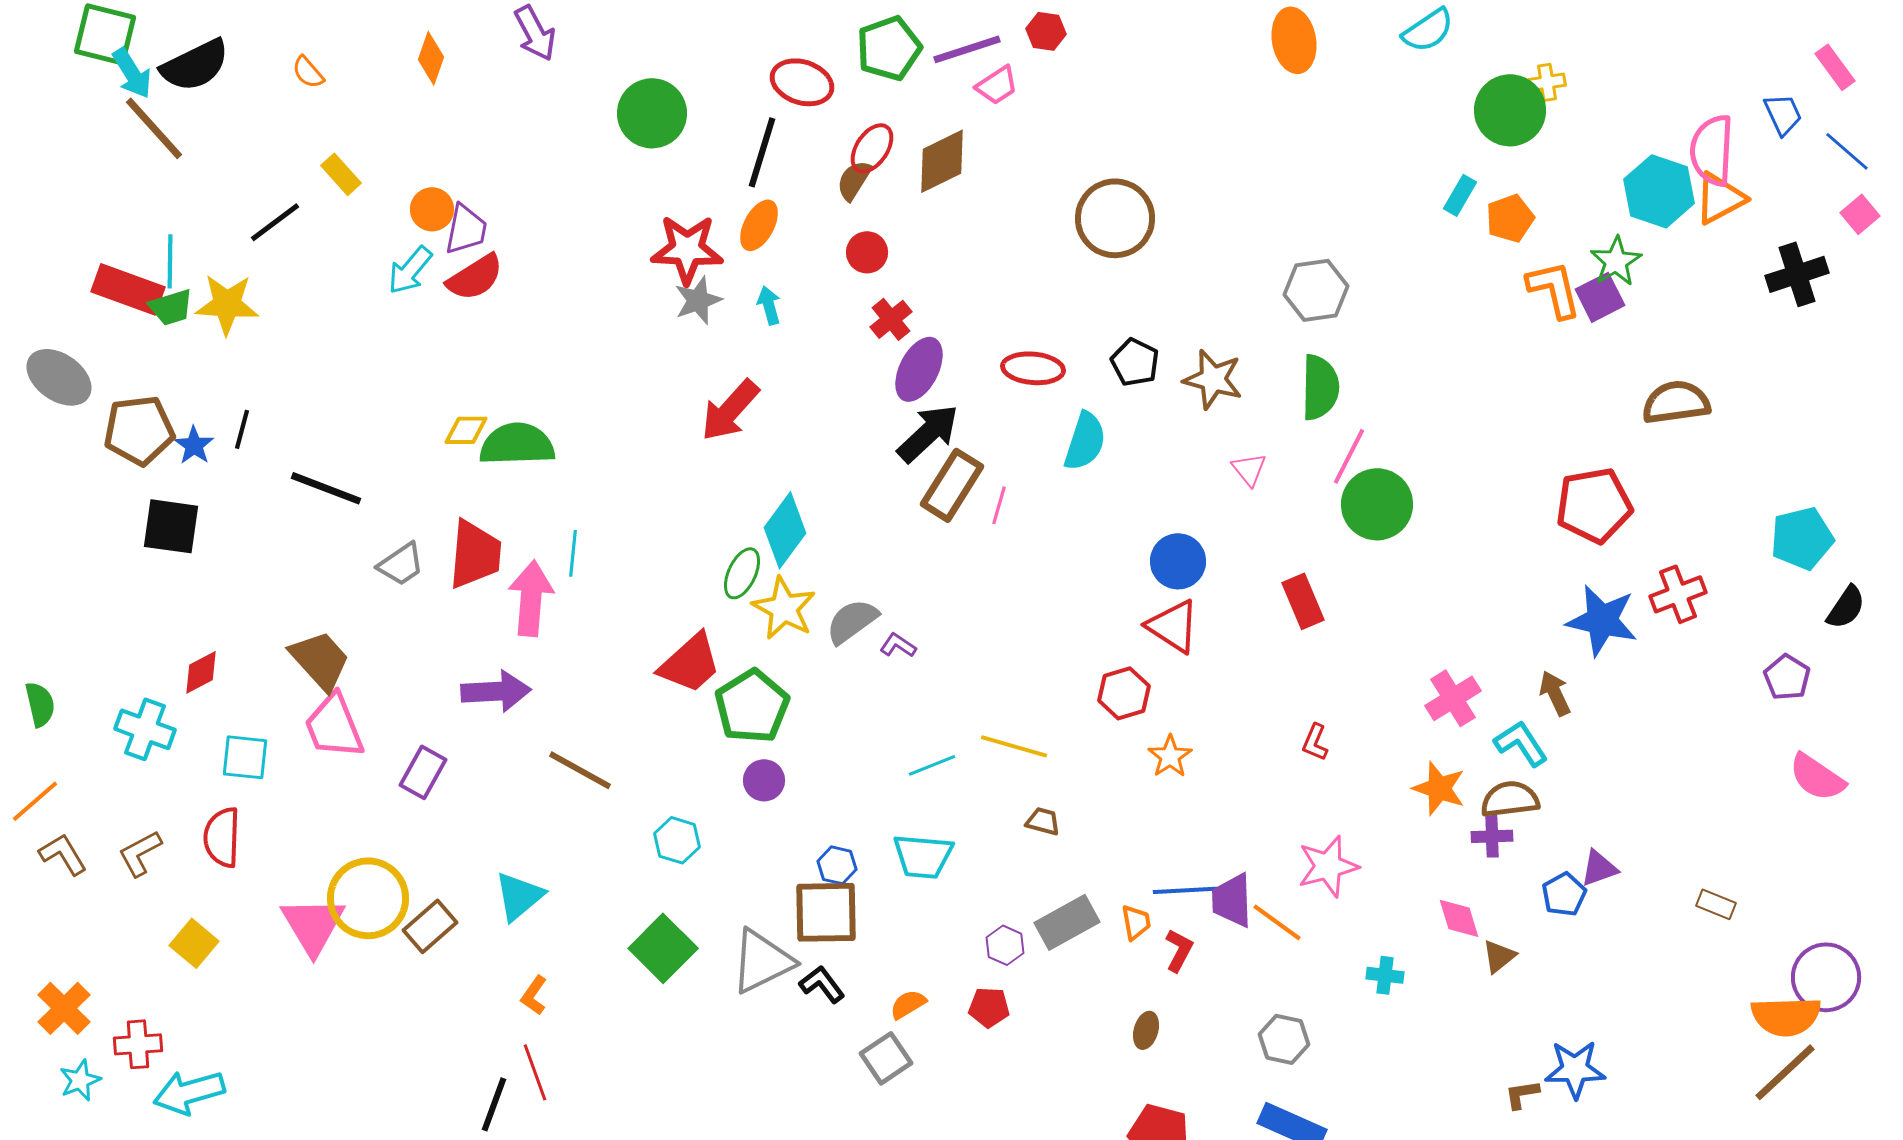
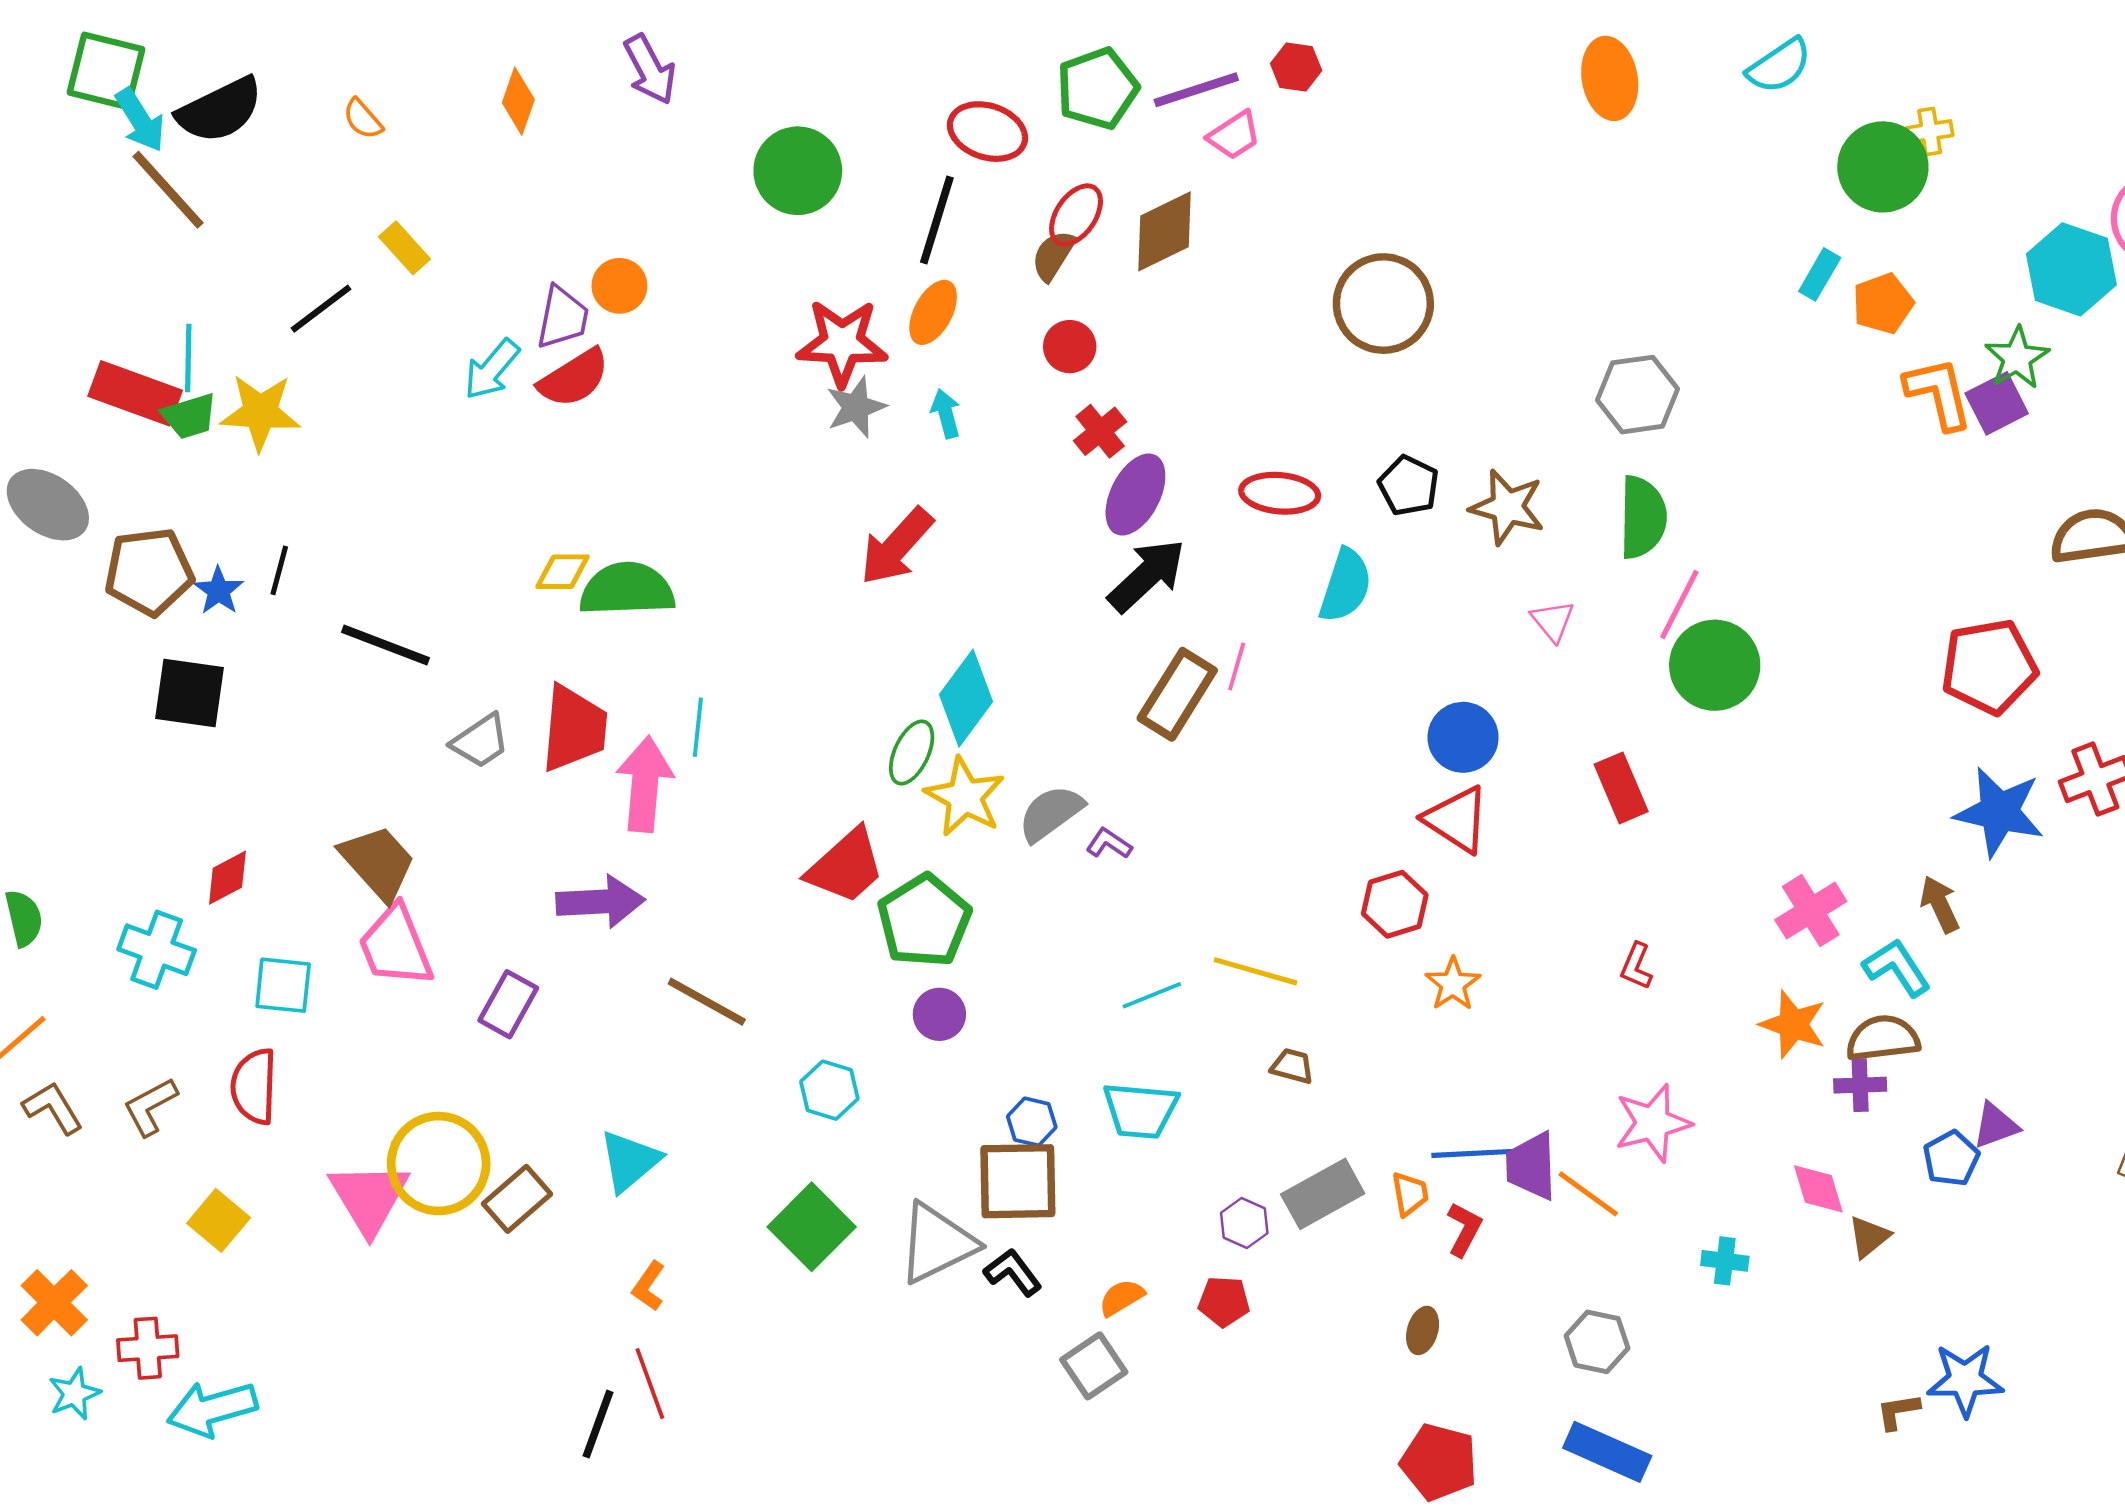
orange circle: (432, 209) -> (619, 286), moved
brown rectangle: (952, 485) -> (1177, 694), moved

